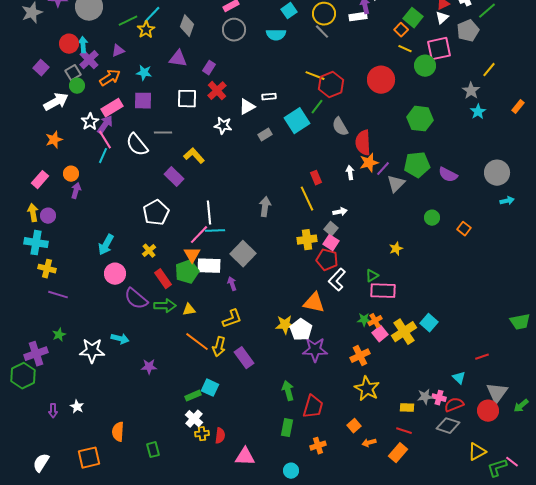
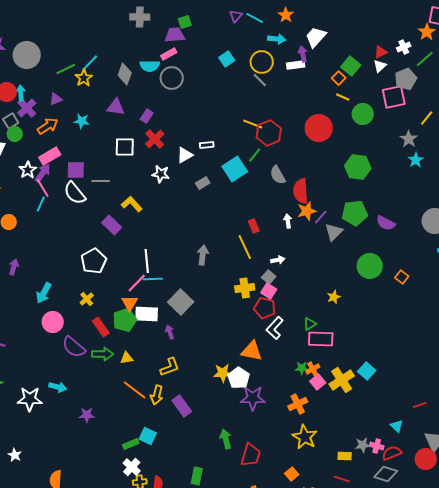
cyan semicircle: (276, 35) -> (150, 66), moved
pink square: (439, 49) -> (394, 97), moved
purple square: (143, 101) -> (76, 170), moved
purple arrow: (76, 191) -> (14, 267), moved
green circle: (432, 218) -> (370, 266), size x1.6
green rectangle: (287, 428) -> (197, 476), moved

